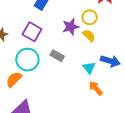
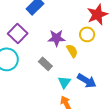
yellow circle: (90, 17) -> (87, 34), moved
gray rectangle: (57, 56) -> (45, 64), moved

